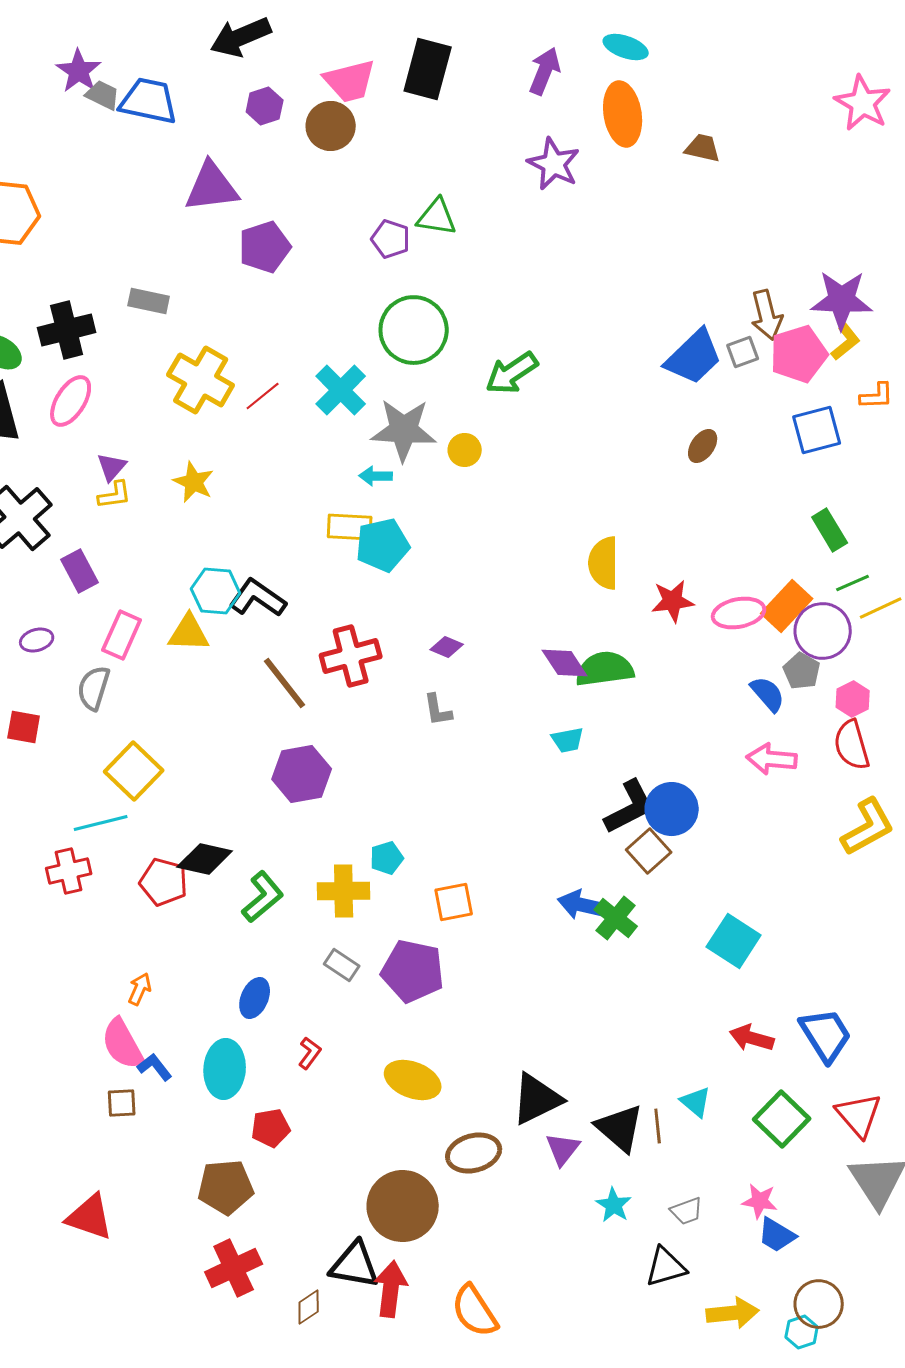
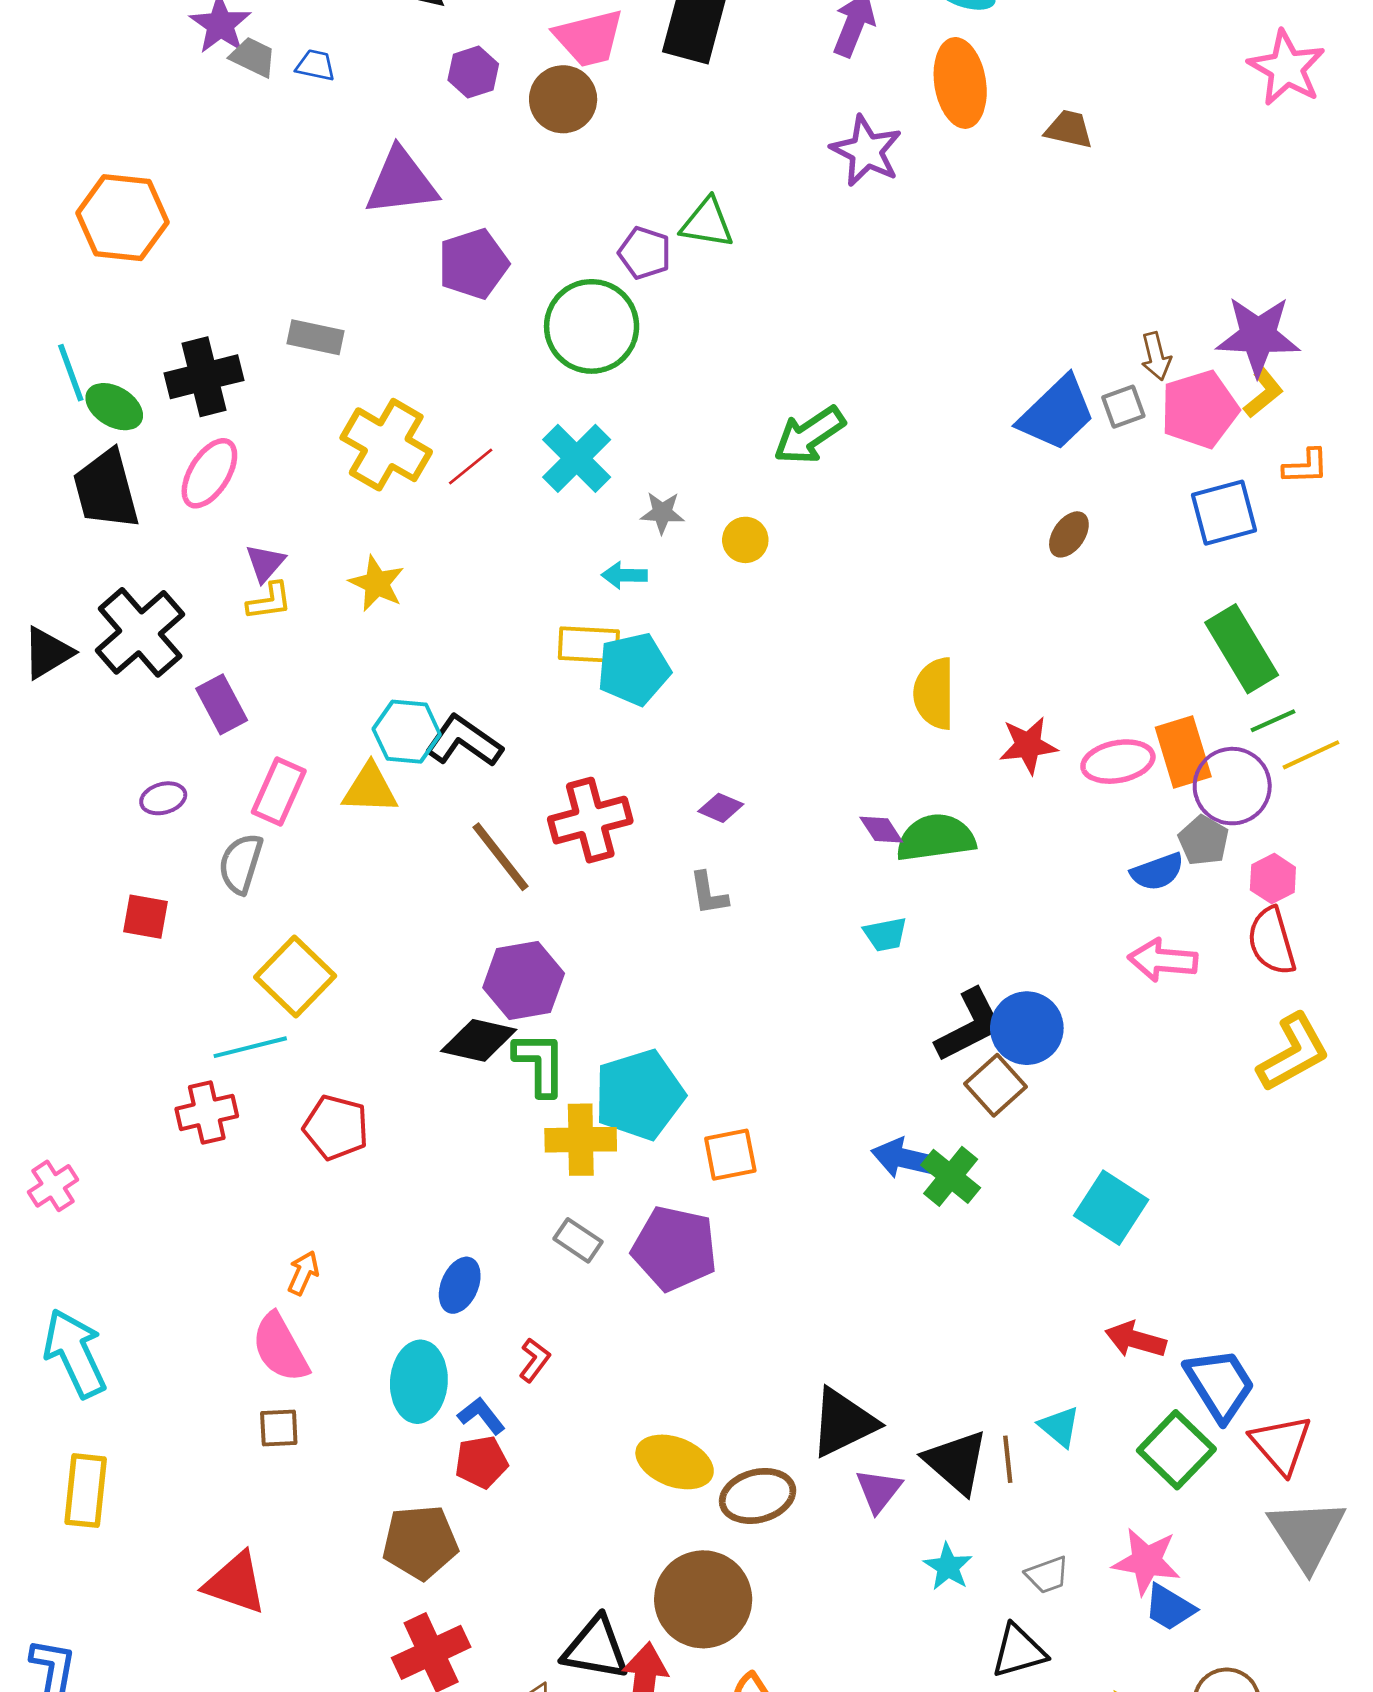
blue trapezoid: (149, 101) -> (316, 65), size x0.5
brown arrow: (767, 315) -> (1156, 356), size x0.7
green circle: (414, 330) -> (592, 326), moved
gray star: (404, 430) -> (662, 513), size x0.5
green rectangle: (830, 530) -> (1242, 649), size x1.5
orange rectangle: (787, 606) -> (1183, 752), turned -60
purple diamond: (565, 663) -> (881, 830), size x0.7
blue semicircle: (768, 694) -> (1157, 872), turned 111
cyan pentagon: (387, 858) -> (639, 1095), size x2.0
black diamond: (205, 859) -> (479, 1040), moved
green L-shape: (263, 897) -> (540, 1064), moved, turned -50
blue trapezoid: (826, 1035) -> (1220, 1384), moved
blue L-shape: (155, 1067) -> (481, 1416), moved
yellow ellipse: (413, 1080) -> (675, 1462), moved
pink star: (760, 1201) -> (1146, 1561), size x1.4
brown circle: (403, 1206) -> (703, 1599), moved

